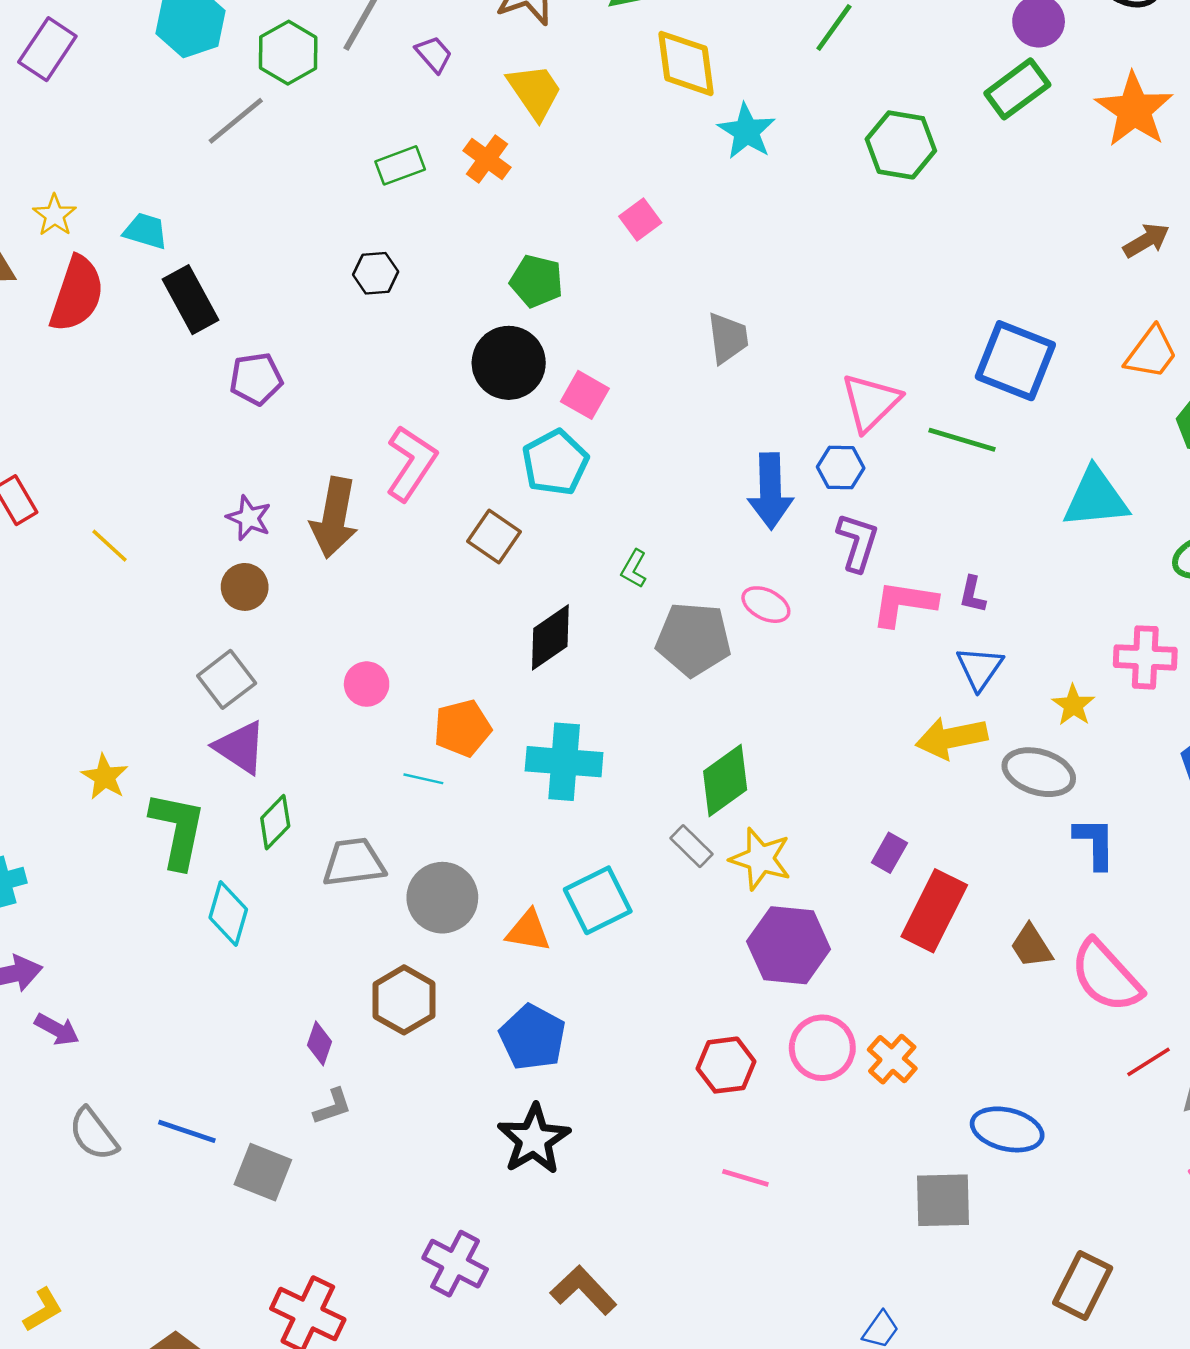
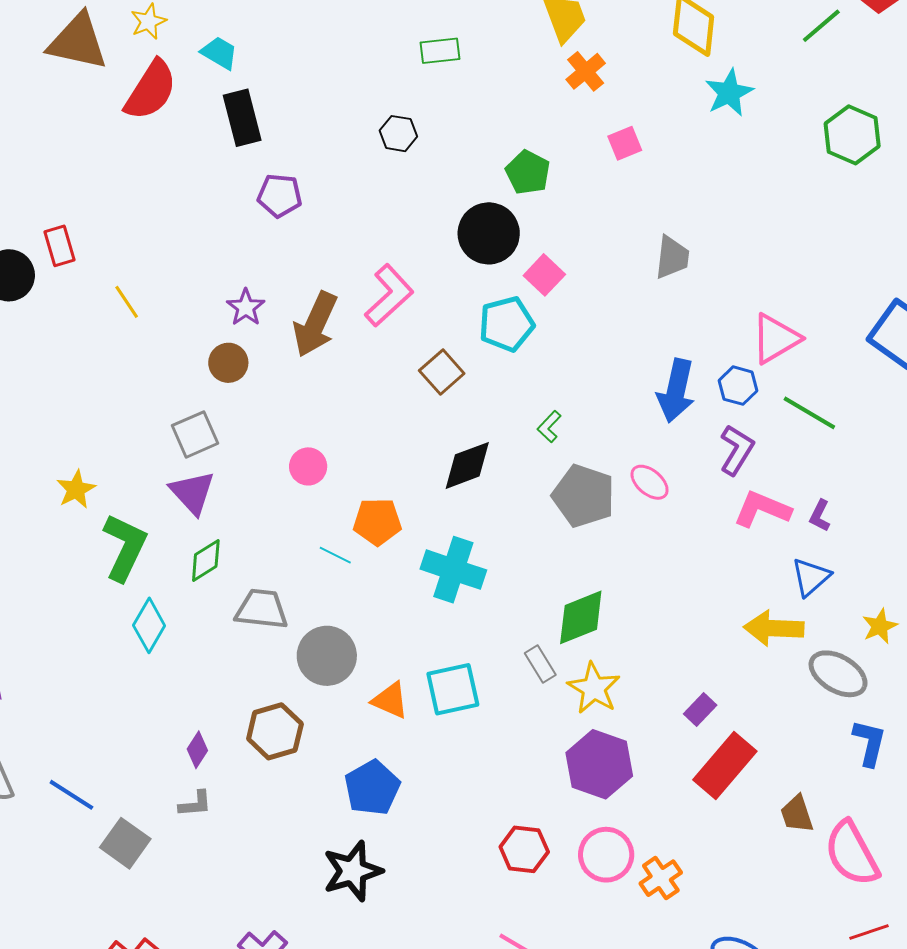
orange cross: (487, 159) -> (586, 71), moved
green line: (962, 440) -> (809, 413), moved

